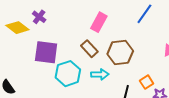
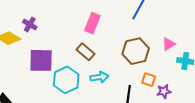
brown hexagon: (120, 52) -> (136, 51), moved
orange square: (147, 82) -> (149, 80), turned -32

